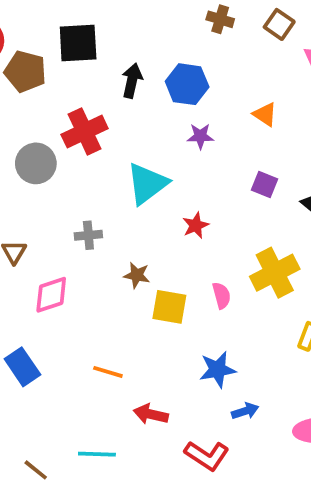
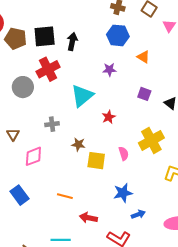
black square: (78, 43) -> (45, 36), moved
blue hexagon: (187, 84) -> (118, 35), moved

